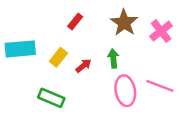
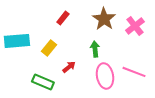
red arrow: (84, 66) -> (69, 67), moved

